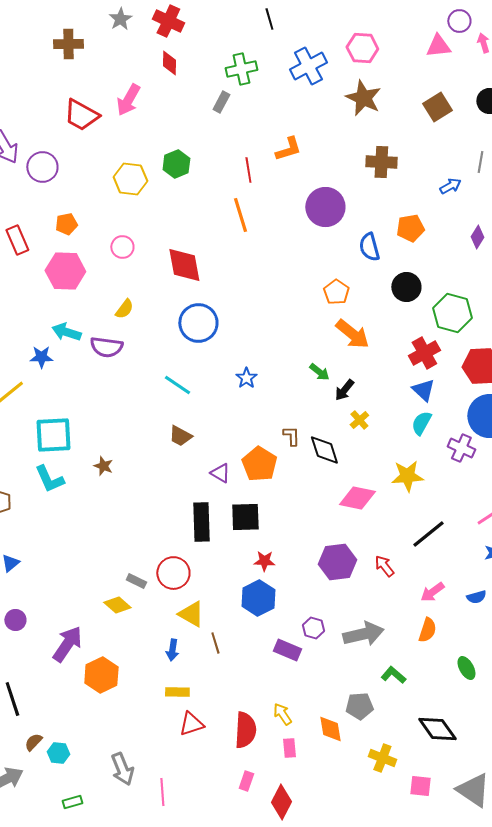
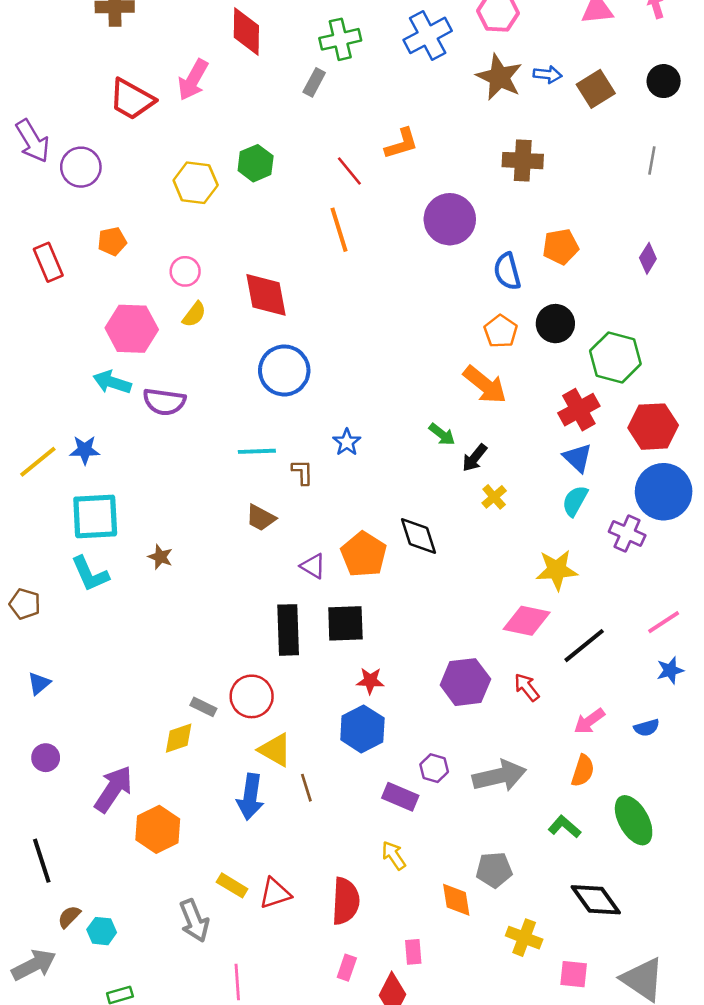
red diamond: (169, 63) -> (246, 32), size x1.5
red line: (248, 170) -> (349, 171), turned -30
blue arrow: (450, 186) -> (548, 75), moved, turned 35
pink hexagon: (65, 271) -> (132, 329), moved
orange pentagon: (336, 292) -> (501, 331), moved
yellow semicircle: (124, 309) -> (194, 314), moved
blue star: (41, 357) -> (85, 450), moved
cyan line: (177, 385) -> (257, 451), turned -36
brown L-shape: (291, 436) -> (302, 472), moved
black diamond: (324, 450) -> (418, 536), moved
pink diamond: (357, 498) -> (527, 621), moved
yellow diamond: (117, 605) -> (179, 738), turned -60
blue arrow: (172, 650) -> (250, 797), size x1.6
green ellipse: (466, 668) -> (634, 820), size x1.6
green L-shape: (393, 675) -> (565, 827), moved
yellow rectangle: (177, 692) -> (232, 885), moved, turned 30
yellow arrow: (282, 714) -> (394, 855), moved
pink rectangle: (289, 748) -> (413, 952), moved
gray arrow: (122, 769) -> (194, 921), moved

